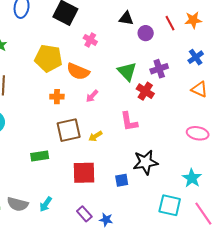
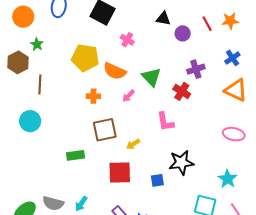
green triangle: (127, 71) -> (151, 77), moved
orange triangle: (199, 89) -> (236, 90), size x1.4
yellow arrow: (95, 136) -> (133, 144), moved

